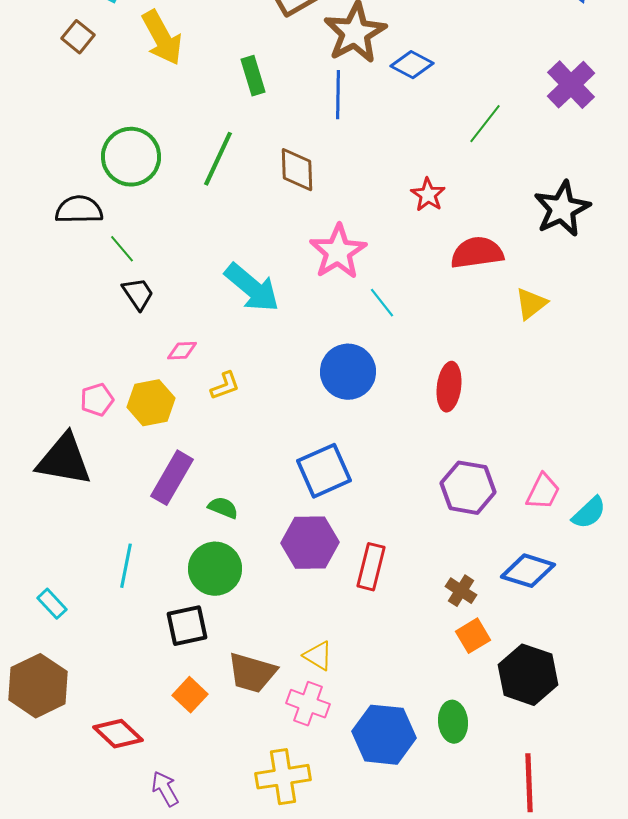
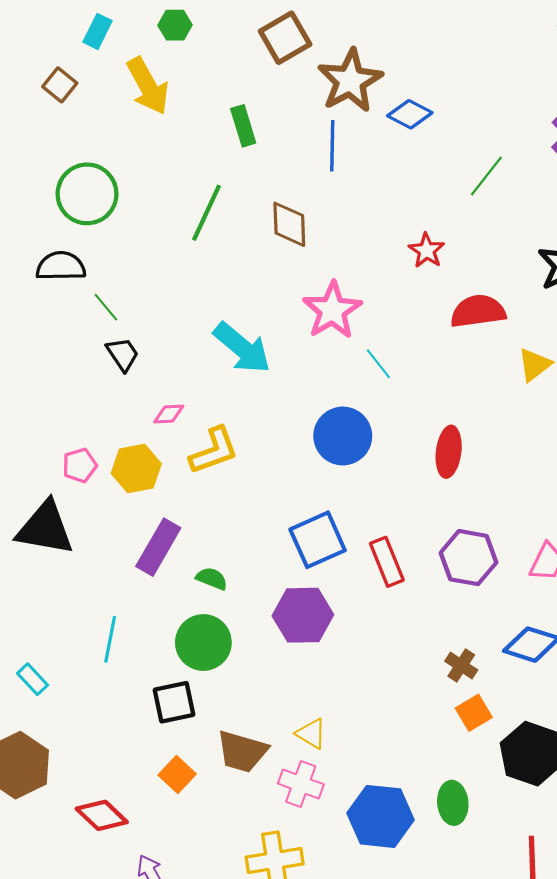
green circle: (131, 157) -> (87, 194), moved
yellow L-shape: (225, 386) -> (214, 451), size x1.6
red rectangle: (371, 567) -> (387, 562), moved, turned -36

